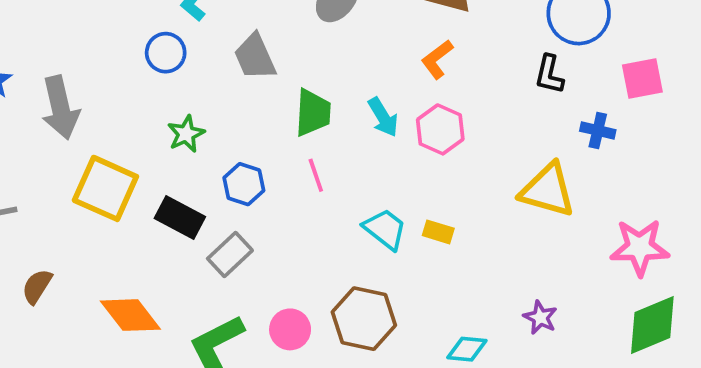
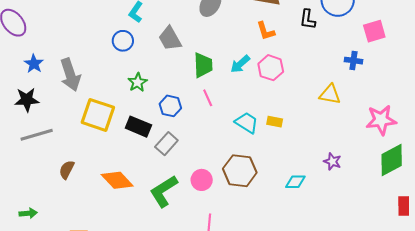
orange L-shape: (437, 59) -> (266, 31), turned -65
black L-shape: (549, 74) -> (308, 19), moved
cyan arrow: (383, 117) -> (240, 64), turned 85
yellow triangle: (548, 190) -> (330, 94), size x0.7

